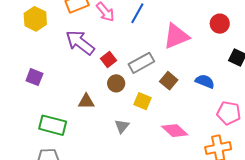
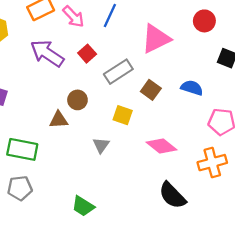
red square: (109, 60) -> (87, 54), moved
brown circle: (116, 83) -> (77, 100), moved

